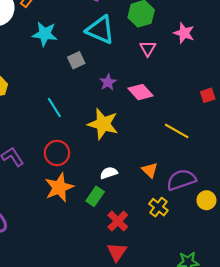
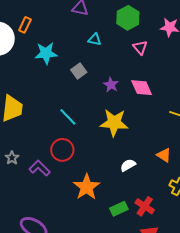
cyan triangle: (100, 30) -> (95, 40), size x0.5
pink diamond: (140, 92) -> (142, 88), turned 30
red circle: (57, 153) -> (62, 150), moved
green rectangle: (95, 196) -> (119, 209), moved, turned 42

